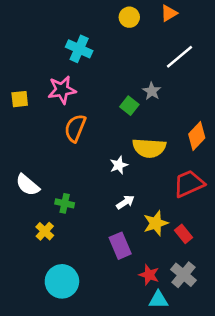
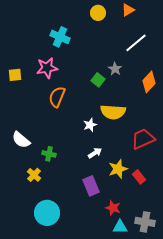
orange diamond: (197, 136) -> (149, 82), moved
gray cross: (183, 275) -> (145, 222), moved, turned -30

